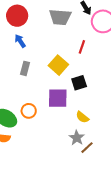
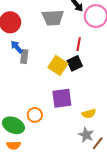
gray rectangle: (25, 68) -> (24, 56), moved
black square: (79, 83) -> (75, 63), moved
yellow semicircle: (82, 117) -> (89, 114), turned -48

